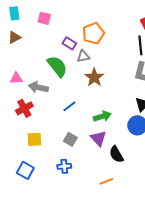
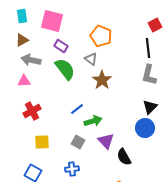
pink square: (44, 18) -> (52, 21), size x1.6
orange pentagon: (93, 33) -> (101, 36), turned -30
purple rectangle: (69, 43) -> (61, 46), moved
gray triangle: (83, 56) -> (91, 59), turned 48
gray arrow: (38, 87) -> (31, 60), moved
green arrow: (102, 116) -> (93, 121), moved

